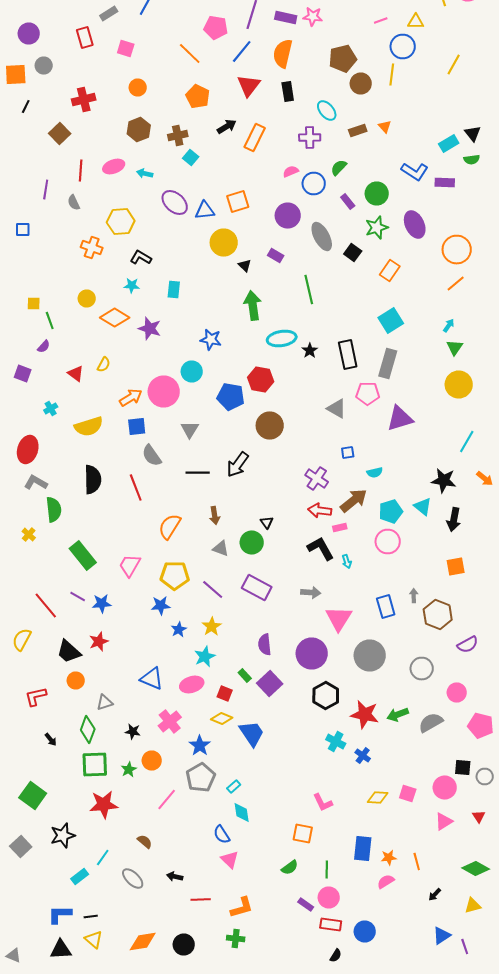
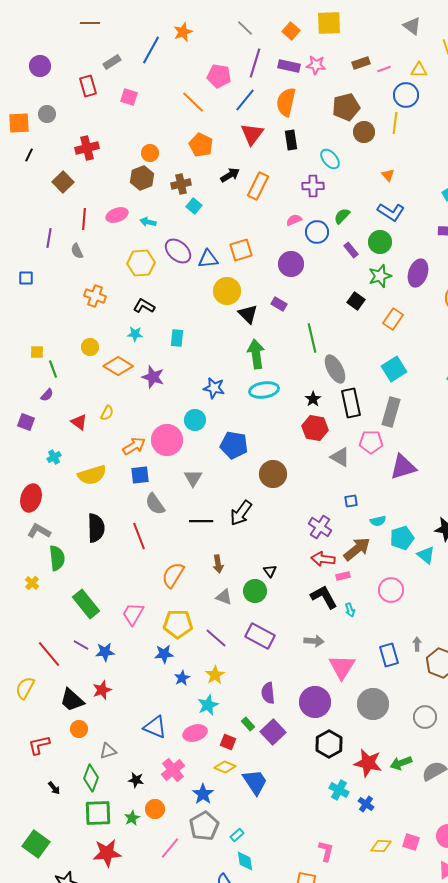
purple circle: (29, 34) -> (40, 66), moved
orange circle: (138, 88) -> (150, 153), moved
brown rectangle: (358, 130) -> (361, 63), moved
blue L-shape: (415, 172) -> (391, 212), moved
yellow hexagon: (121, 222) -> (141, 263), moved
purple ellipse: (415, 224) -> (418, 273), turned 44
gray ellipse: (322, 236) -> (335, 369), moved
black triangle: (245, 266) -> (248, 314), size x1.5
cyan ellipse: (282, 338) -> (264, 390), moved
red hexagon: (261, 380) -> (315, 428), moved
cyan pentagon: (391, 512) -> (402, 538), moved
pink L-shape: (323, 802) -> (326, 851), turned -140

